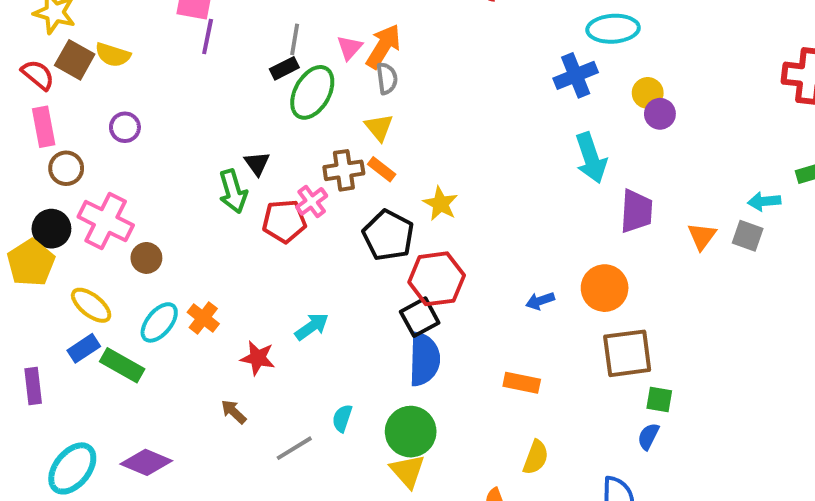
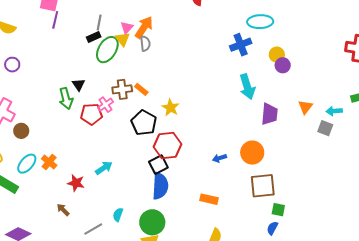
yellow triangle: (379, 127) -> (123, 39), moved
orange triangle: (702, 236) -> (305, 107), moved

